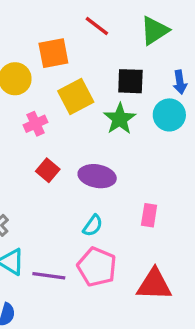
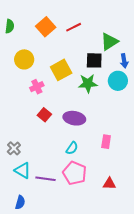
red line: (97, 26) -> (74, 27), turned -63
green triangle: (155, 31) -> (109, 42), moved
orange square: (53, 53) -> (46, 27), moved, turned -30
green star: (120, 119) -> (88, 83), turned 30
red triangle: (154, 285) -> (109, 184), size x0.6

